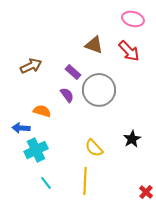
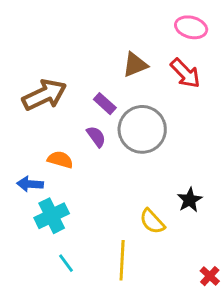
brown triangle: (94, 45) -> (135, 65), turned -42
brown arrow: (31, 66) -> (44, 95), size x1.4
yellow semicircle: (94, 148) -> (152, 221), moved

